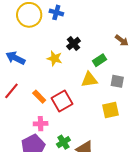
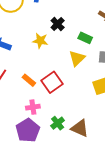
green rectangle: (100, 60) -> (85, 38), turned 64
yellow triangle: (89, 80) -> (77, 58), turned -30

